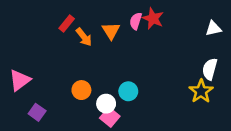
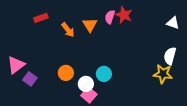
red rectangle: (67, 23) -> (41, 18), moved, turned 32
white triangle: (213, 28) -> (173, 23), turned 32
yellow star: (201, 91) -> (163, 74), turned -30
purple square: (37, 112) -> (30, 79), moved

